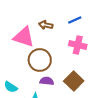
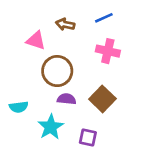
pink triangle: (24, 37) -> (36, 40), size x0.7
cyan semicircle: (11, 87) -> (19, 107), turned -40

